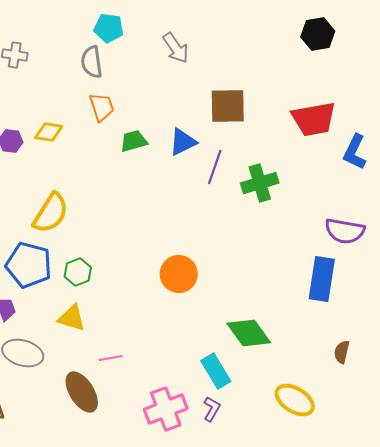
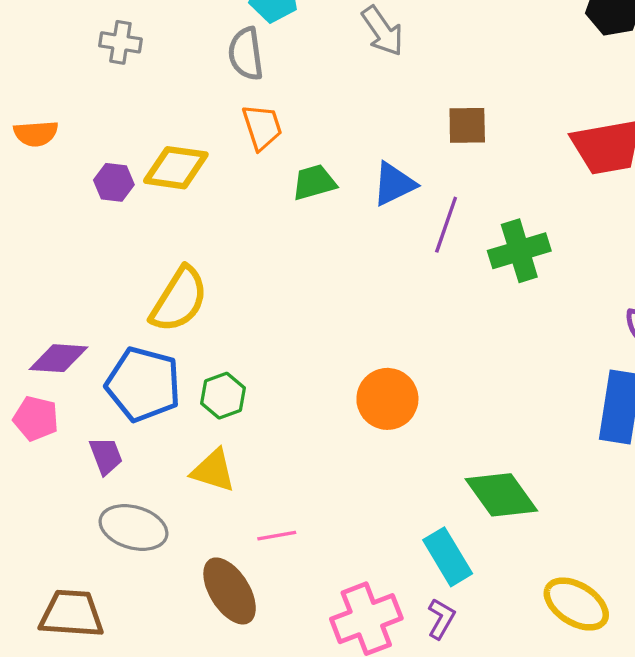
brown square: (228, 106) -> (467, 125), size x0.7
yellow diamond: (49, 132) -> (176, 168), size x1.4

